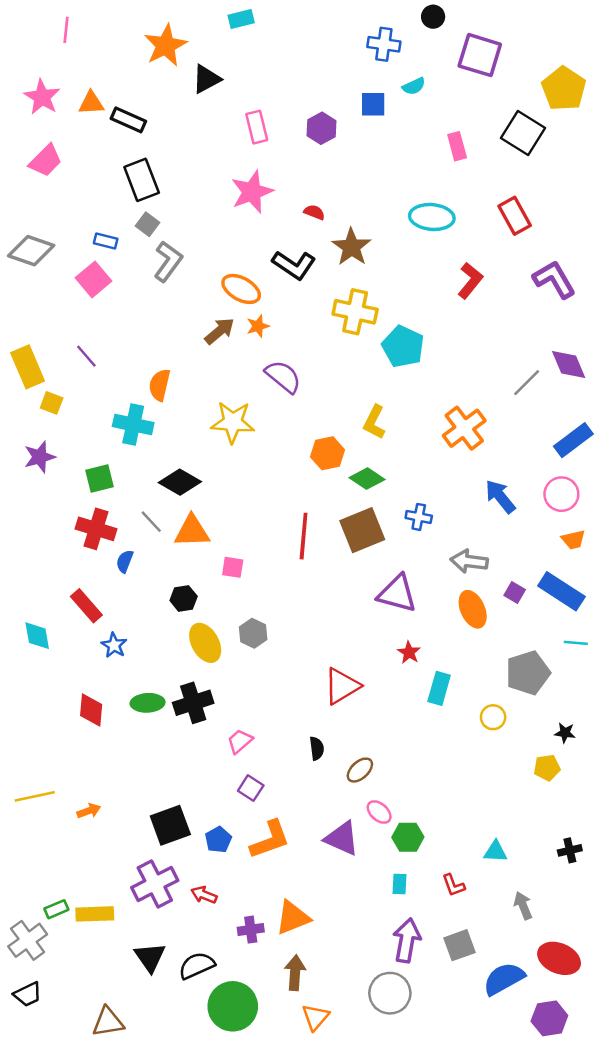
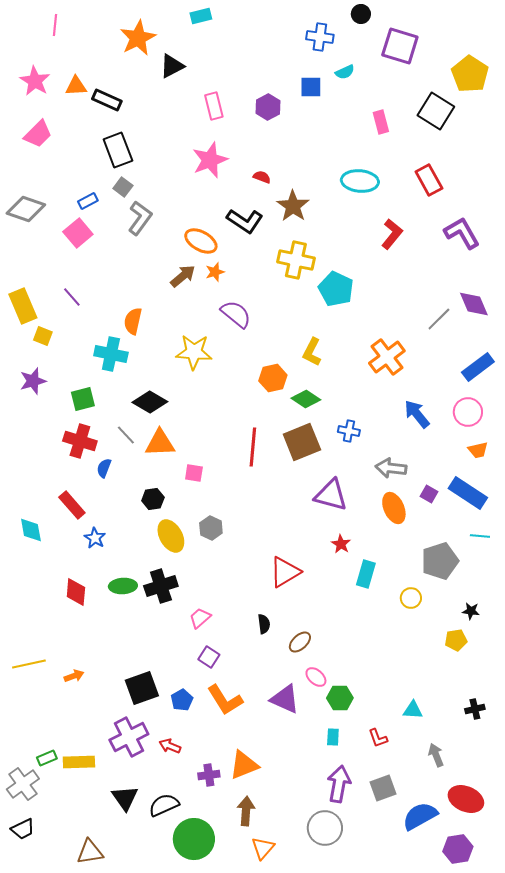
blue rectangle: (106, 241) -> (88, 201), turned -42
orange L-shape: (270, 840) -> (225, 700), turned 78

